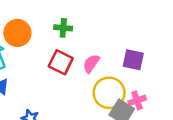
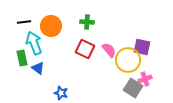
pink semicircle: (91, 64) -> (109, 50), turned 105
yellow circle: (109, 93) -> (128, 60), moved

